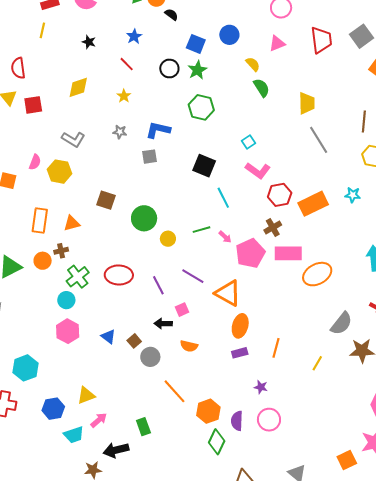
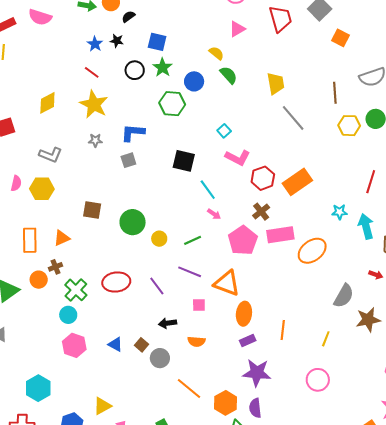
black semicircle: (171, 15) -> (128, 17), turned -64
blue circle: (229, 35) -> (194, 81), moved
black star: (89, 42) -> (117, 41), moved
yellow star: (124, 96) -> (94, 104), size x2.0
cyan star: (353, 195) -> (339, 212), moved
green line: (202, 230) -> (193, 240), moved
pink arrow: (225, 237) -> (214, 214), moved
pink square: (182, 310) -> (199, 305), moved, turned 32
purple star: (261, 387) -> (257, 373), moved, size x2.0
pink circle: (269, 420) -> (318, 380), moved

